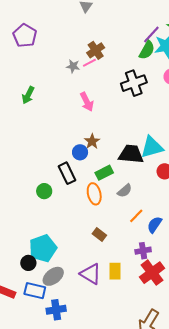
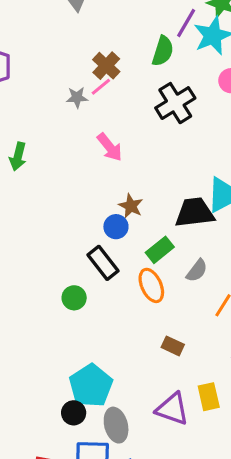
green semicircle: (147, 50) -> (163, 51), moved
gray ellipse: (53, 276) -> (116, 425), turned -55

